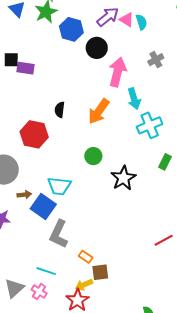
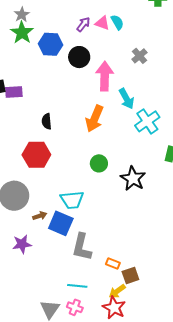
purple arrow: (108, 17) -> (83, 24), size x0.7
black semicircle: (60, 110) -> (47, 121), moved

